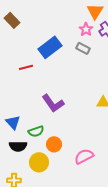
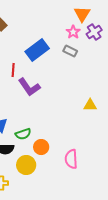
red line: (26, 67) -> (13, 70), turned -72
purple L-shape: (53, 103) -> (29, 87), moved
pink semicircle: (84, 156) -> (71, 159), turned -66

